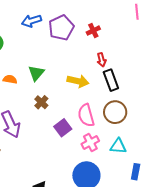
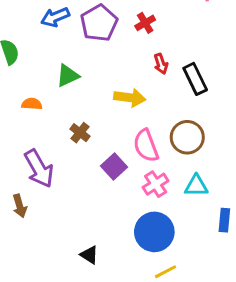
green triangle: (36, 73) -> (68, 76), moved, turned 30
black rectangle: (111, 80) -> (195, 79), moved

